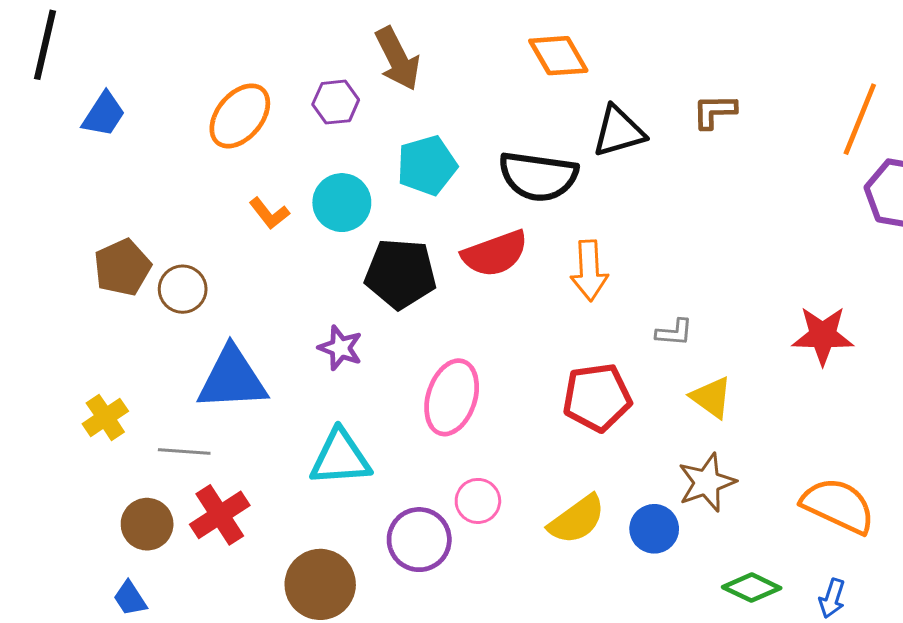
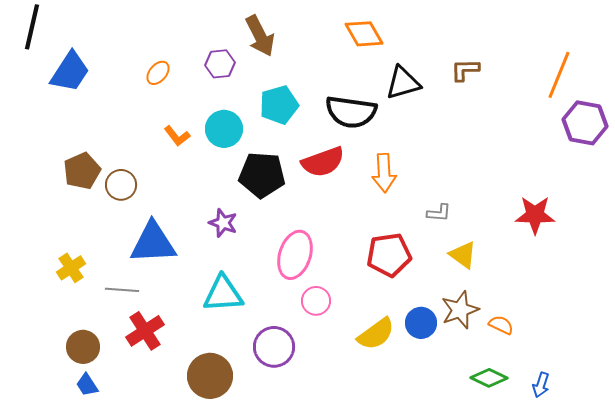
blue trapezoid: (104, 114) -> (70, 72), size x1.4
orange ellipse: (240, 116) -> (158, 73), size x0.6
pink circle: (478, 501) -> (316, 301), moved
orange semicircle: (838, 506) -> (501, 325), moved, size x0.5
brown circle: (147, 524) -> (83, 347), moved
blue circle: (654, 529) -> (421, 323), moved

